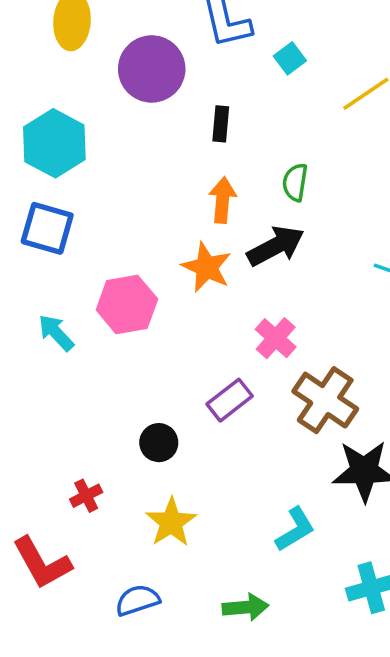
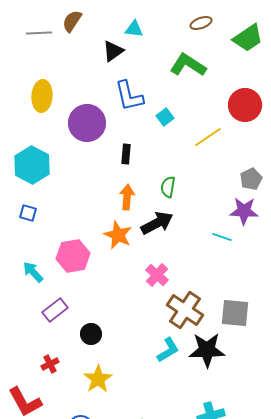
blue square: (47, 228) -> (28, 213), size x0.6
purple rectangle: (230, 400) -> (55, 310), moved
cyan L-shape: (295, 529) -> (168, 350), moved

